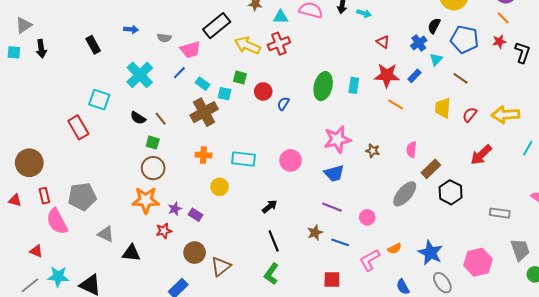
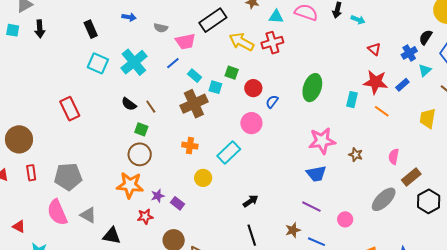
cyan rectangle: (354, 85) -> (352, 100), moved
cyan square: (99, 100) -> (98, 63), moved
cyan rectangle: (243, 159) -> (229, 153), turned -55
pink circle: (291, 160) -> (251, 123), moved
pink semicircle: (57, 221) -> (57, 212), moved

